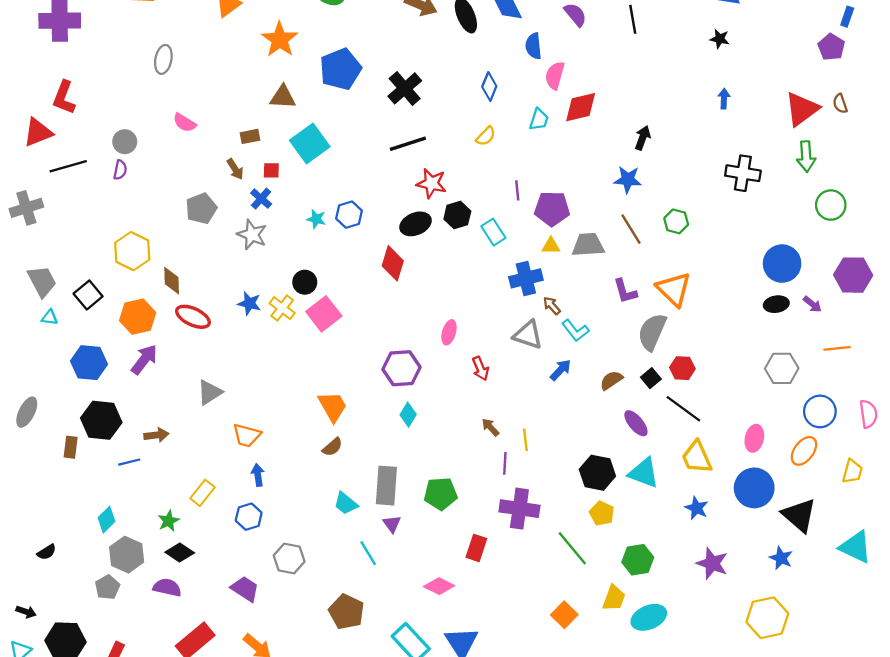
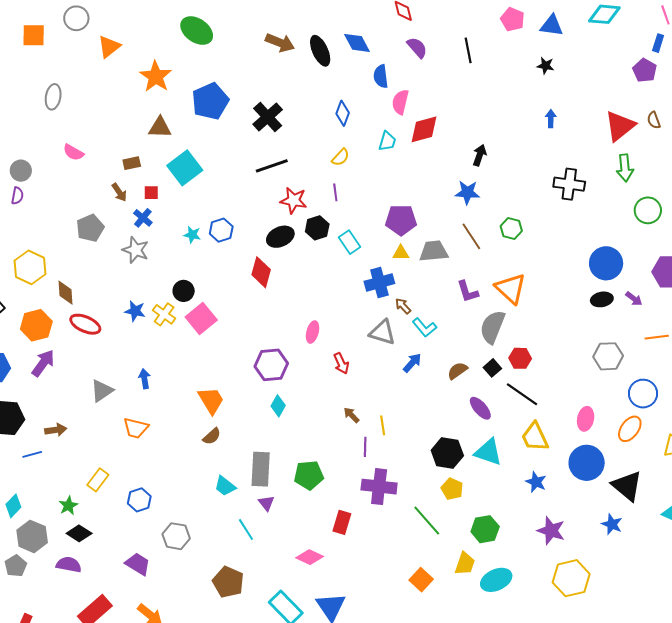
purple line: (517, 190) -> (335, 192), moved
blue arrow: (258, 475) -> (145, 379), moved
yellow hexagon: (767, 618) -> (571, 578), moved

